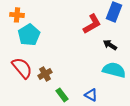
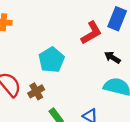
cyan pentagon: (29, 35) -> (51, 60), moved

